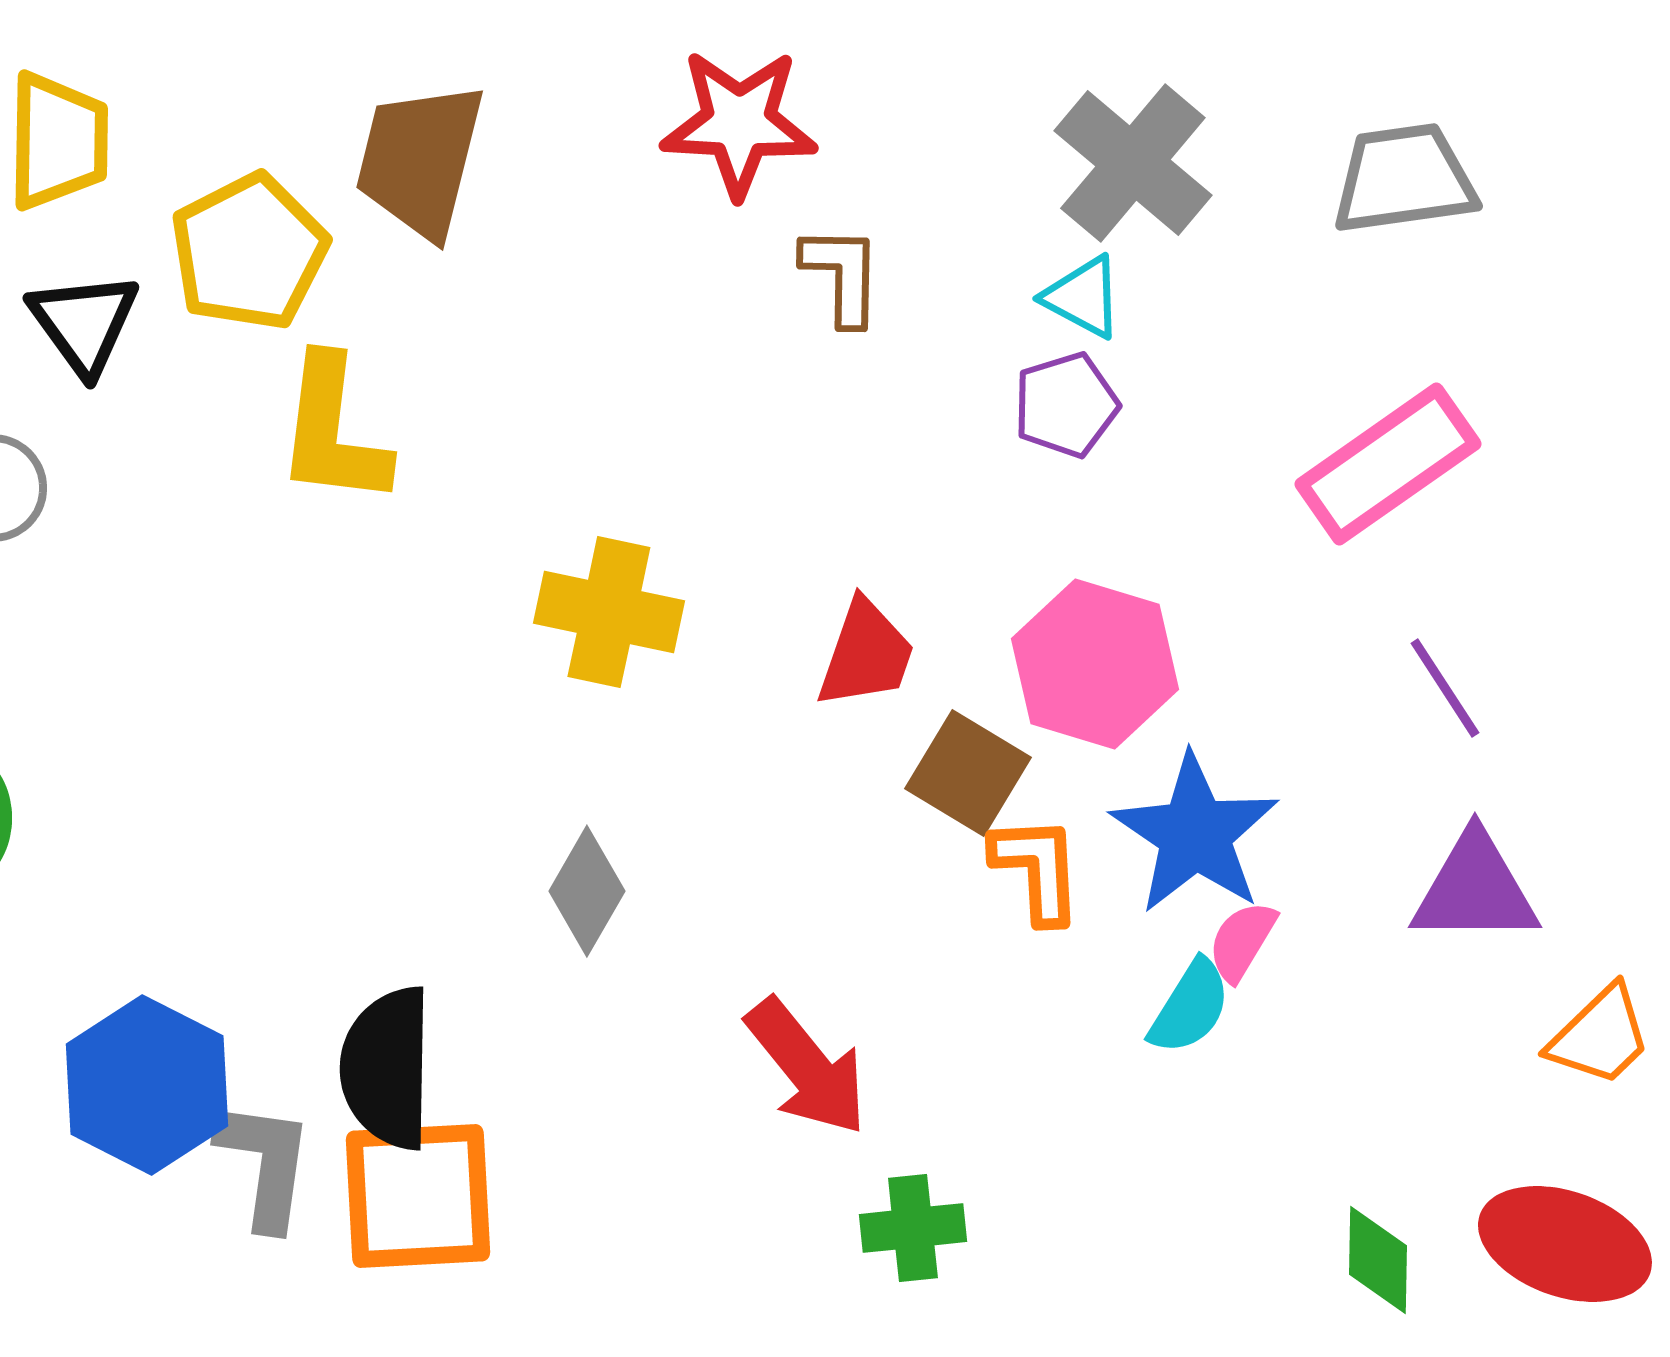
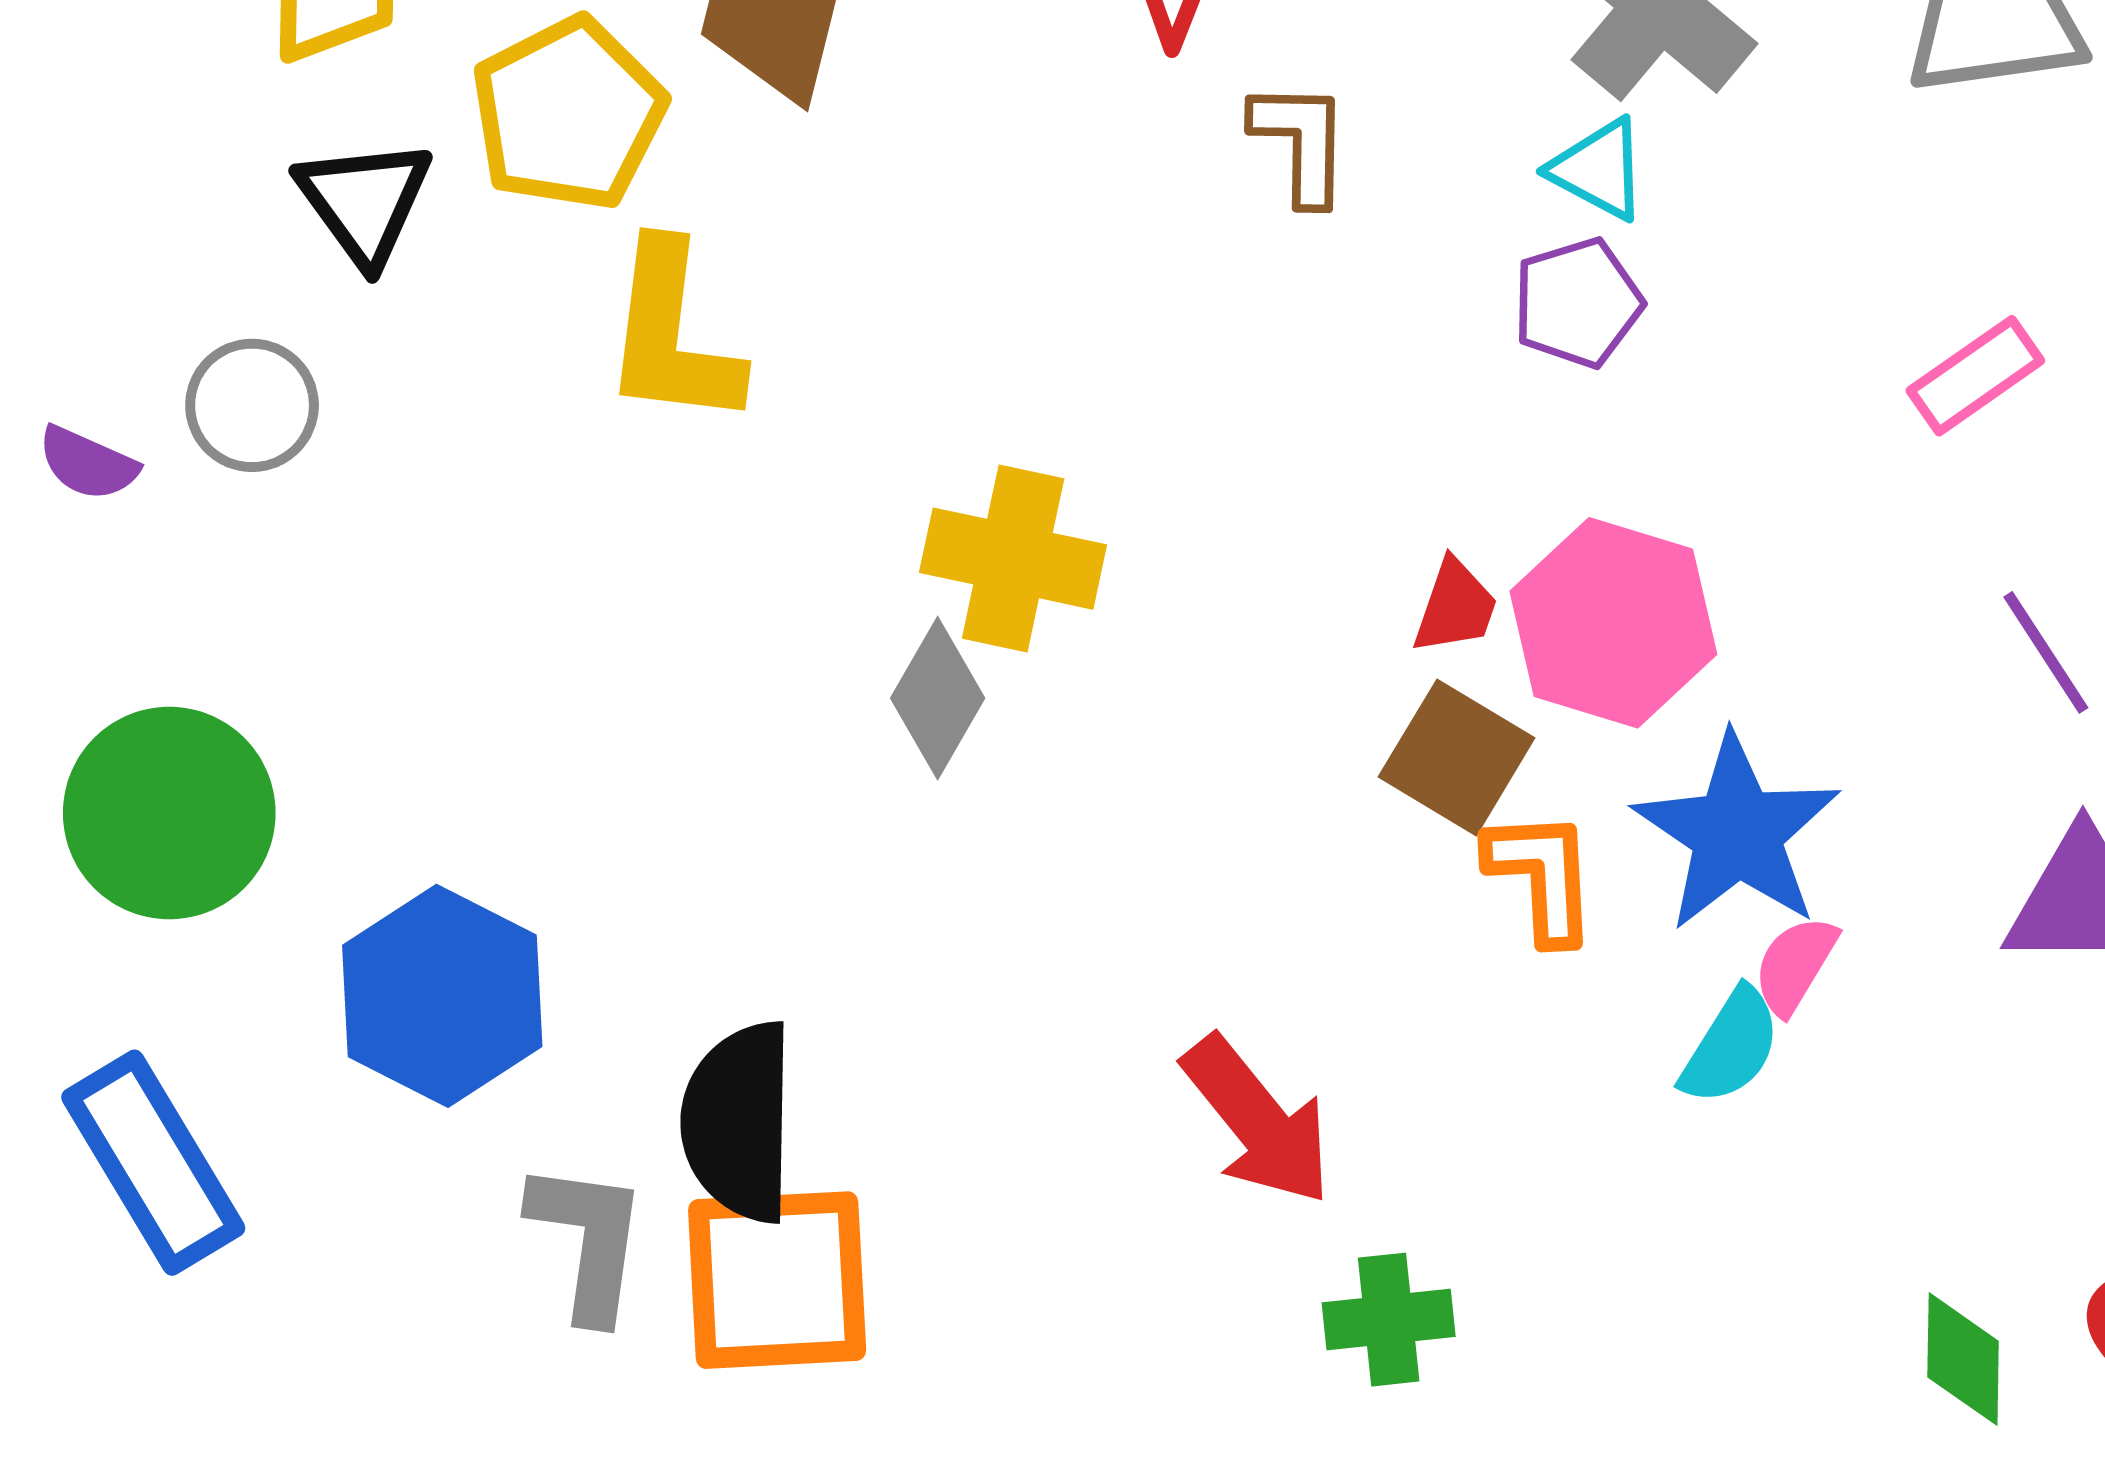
pink rectangle: (1388, 464) -> (1975, 376), size x0.6
red trapezoid: (866, 654) -> (1455, 607), moved, size x0.7
gray diamond: (587, 891) -> (938, 698), moved
blue hexagon: (147, 1085) -> (442, 996), moved

